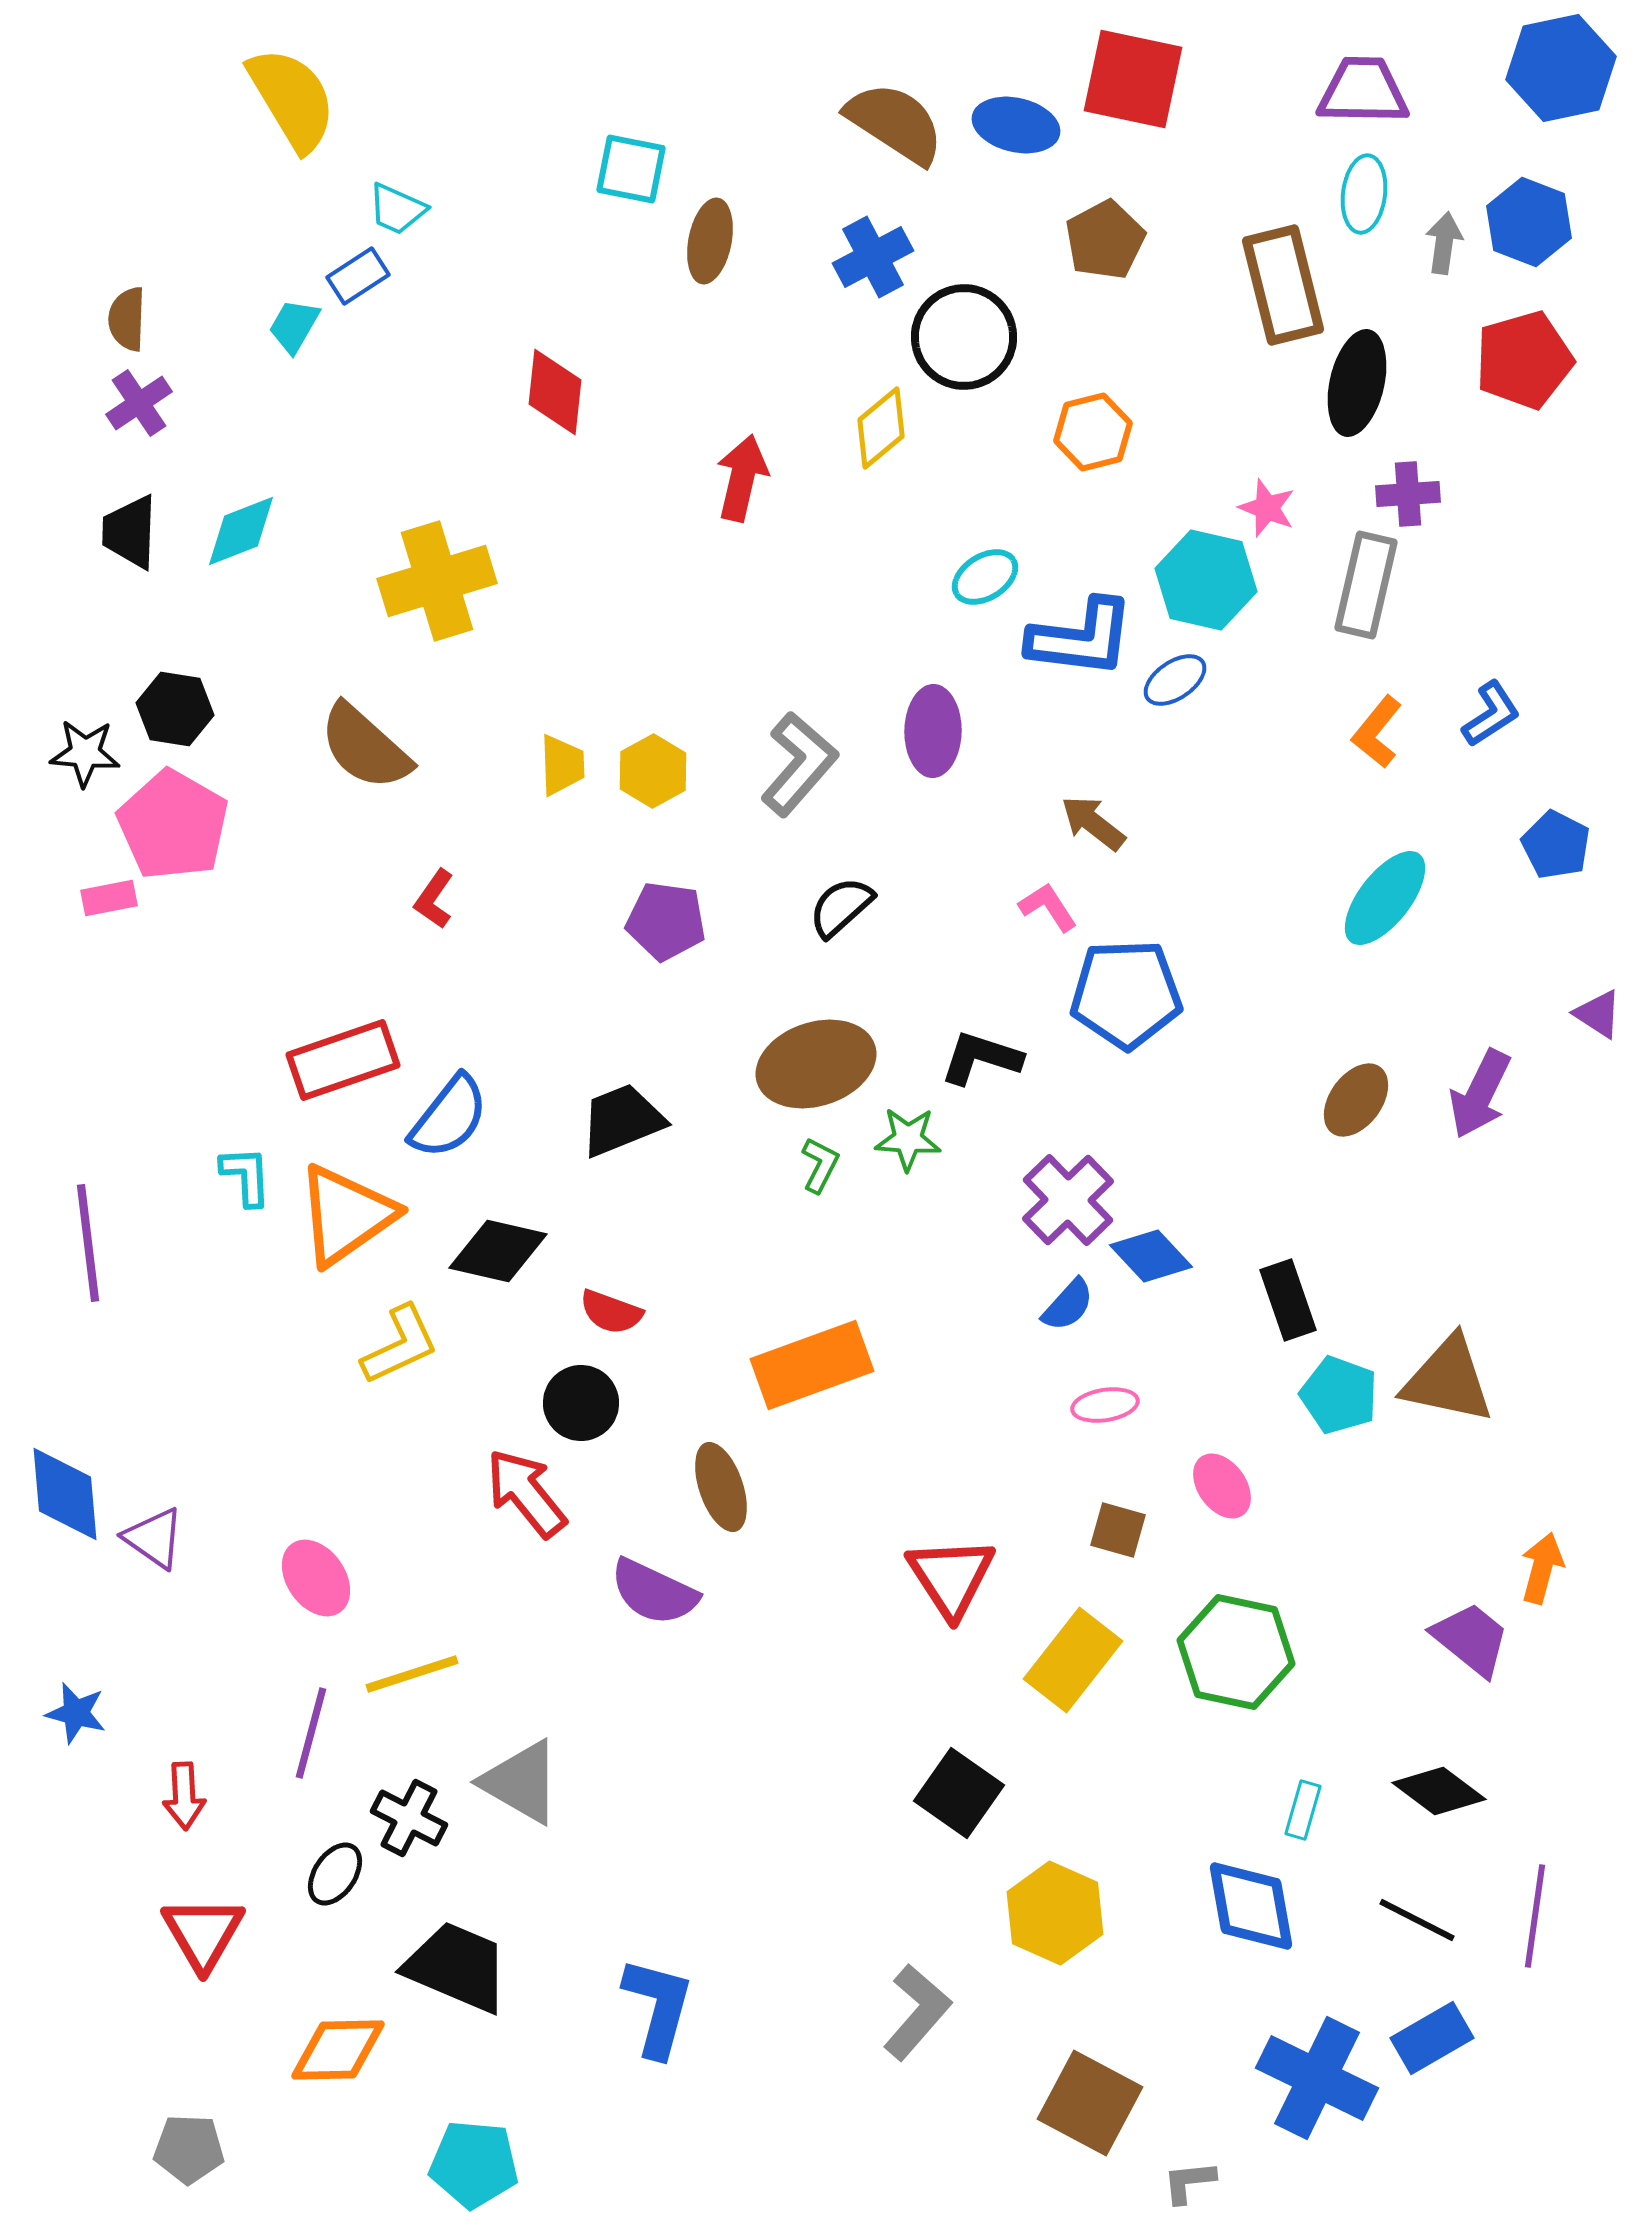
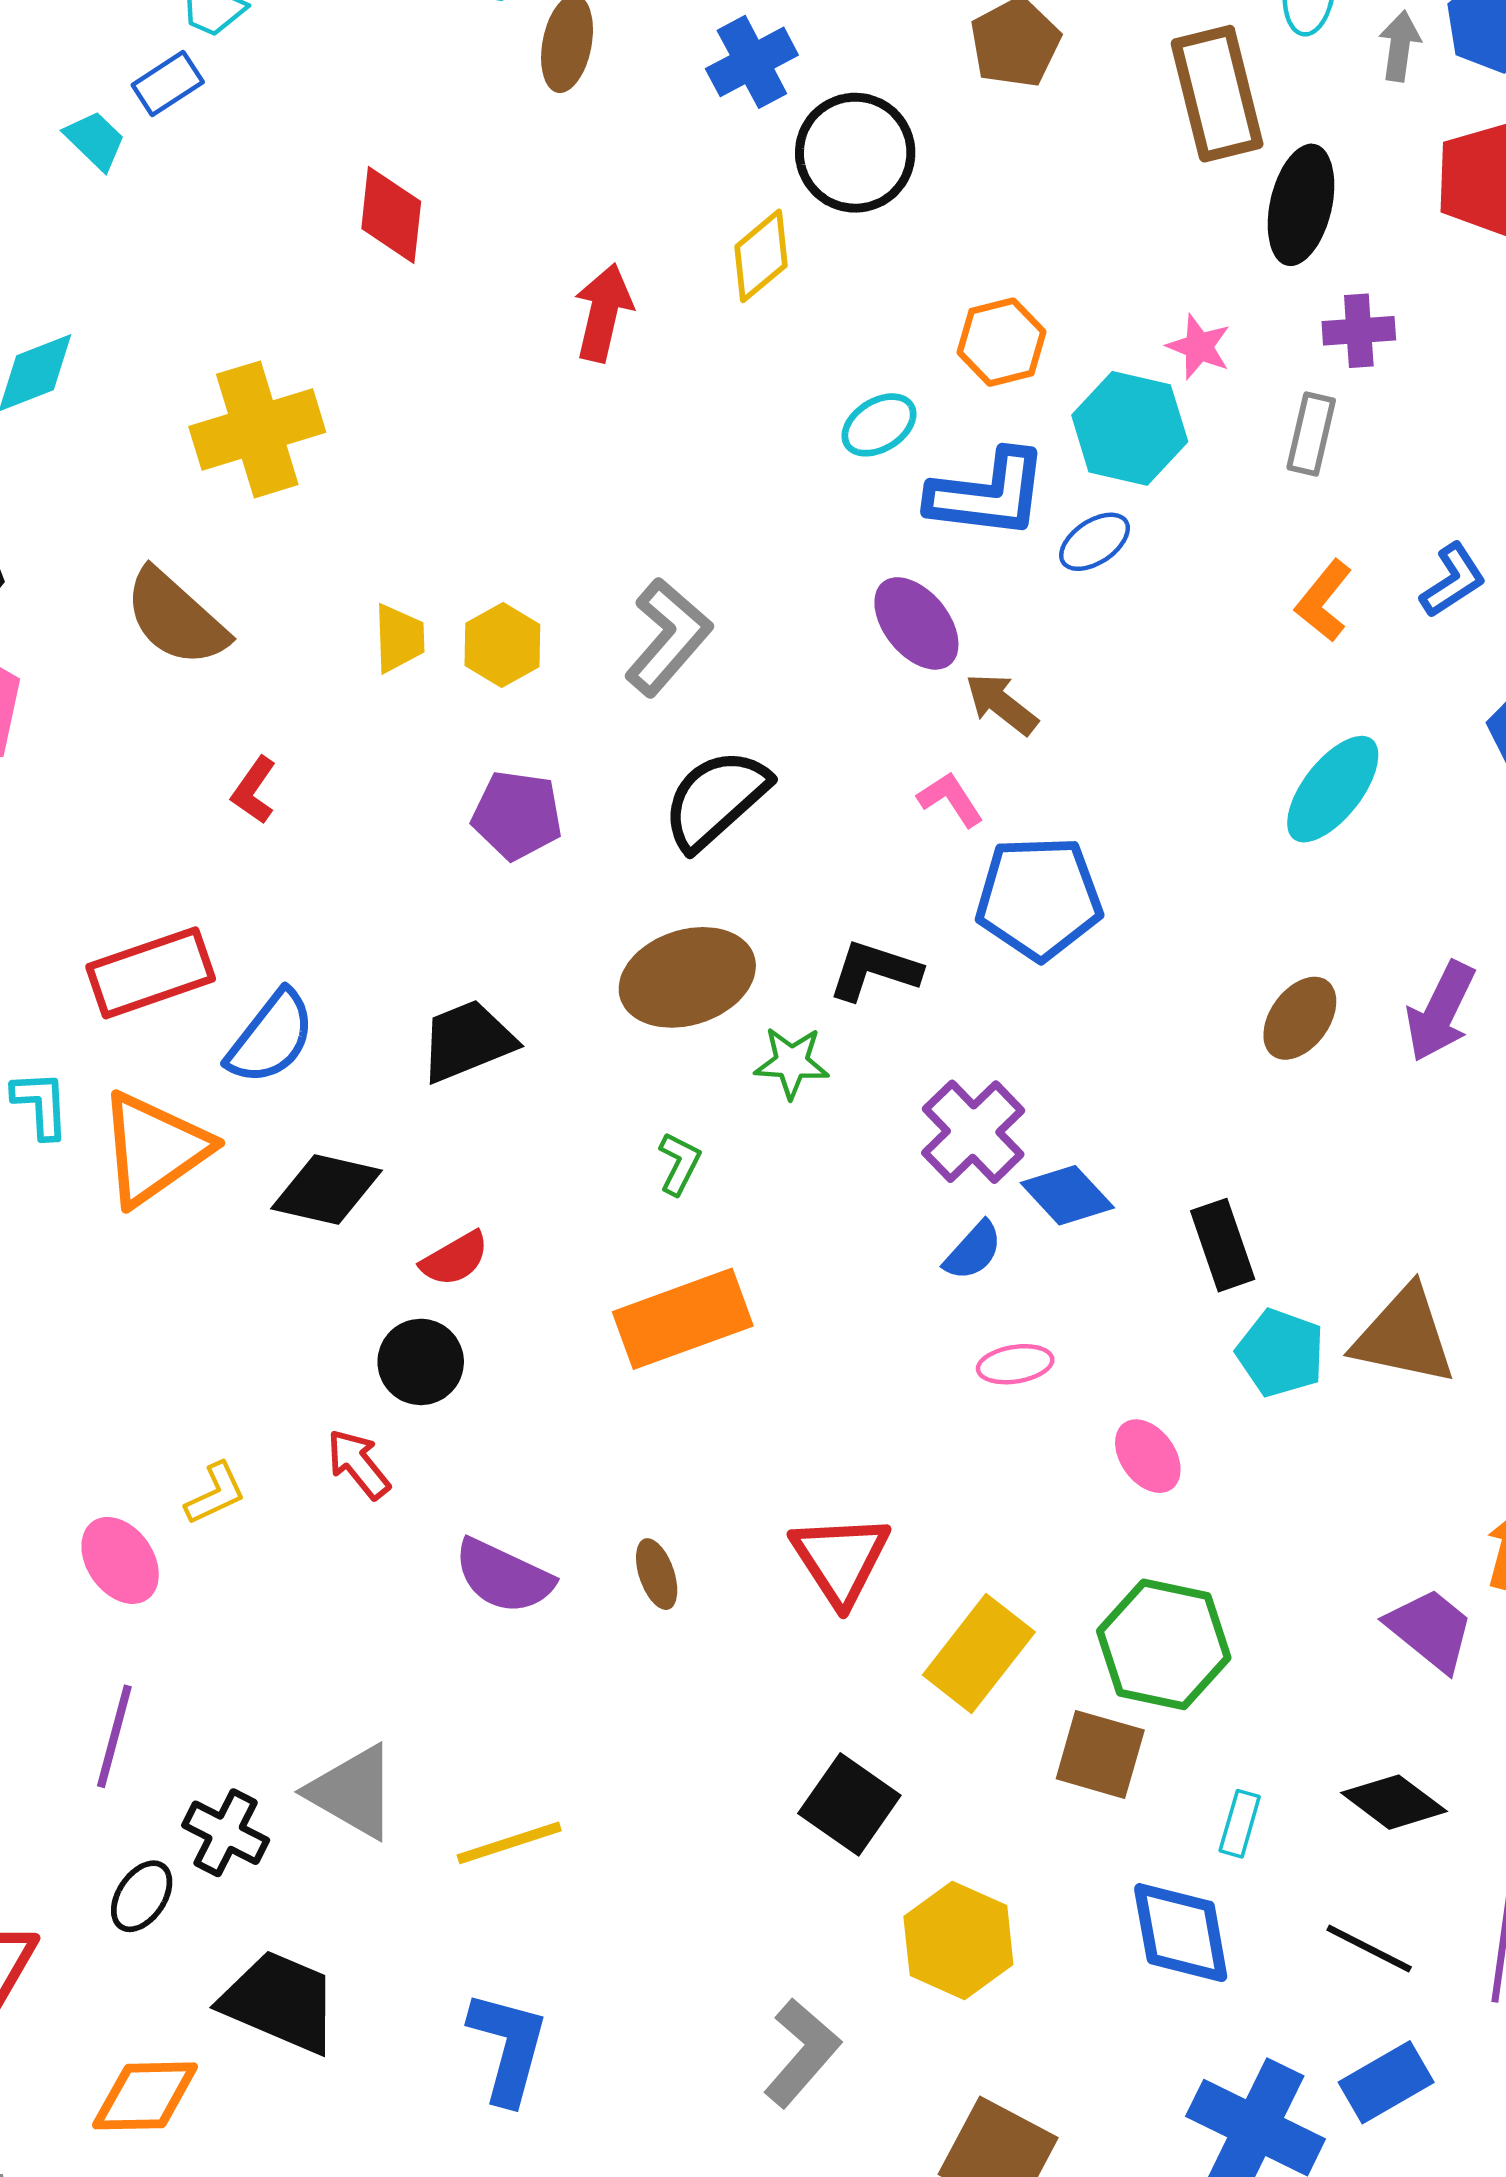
cyan trapezoid: (294, 326) -> (95, 140), turned 104
orange hexagon: (1093, 432) -> (1002, 342), moved
gray rectangle: (1366, 585) -> (1311, 434), size x0.7
purple ellipse: (933, 731) -> (916, 623), moved, turned -40
black semicircle: (841, 907) -> (716, 799), size x1.5
green L-shape: (820, 1165) -> (679, 1163), moved
red semicircle: (611, 1312) -> (455, 1259), turned -50
yellow L-shape: (400, 1345) -> (215, 1494), moved, size x0.7
brown ellipse: (721, 1487) -> (657, 1574), moved, size x0.7
red arrow: (526, 1493) -> (358, 1464), size x0.7
brown square: (1118, 1530) -> (1100, 1754), moved, size x1.4
yellow line: (412, 1674) -> (509, 1843), moved

